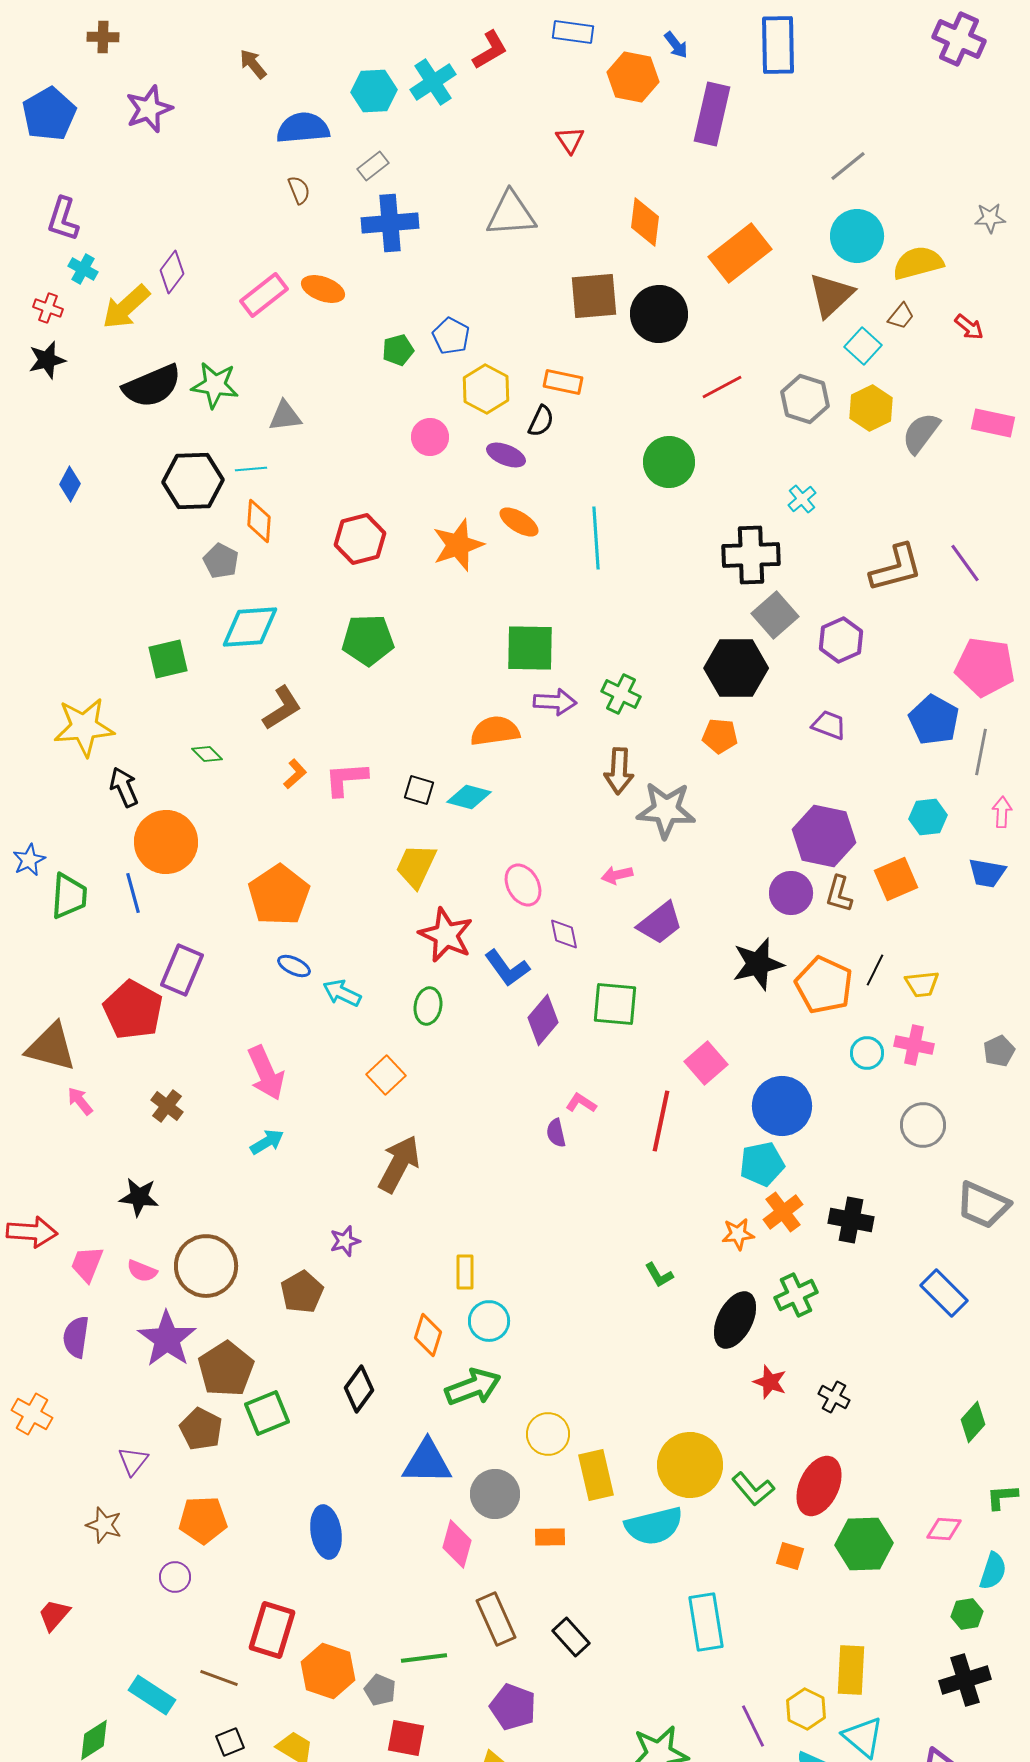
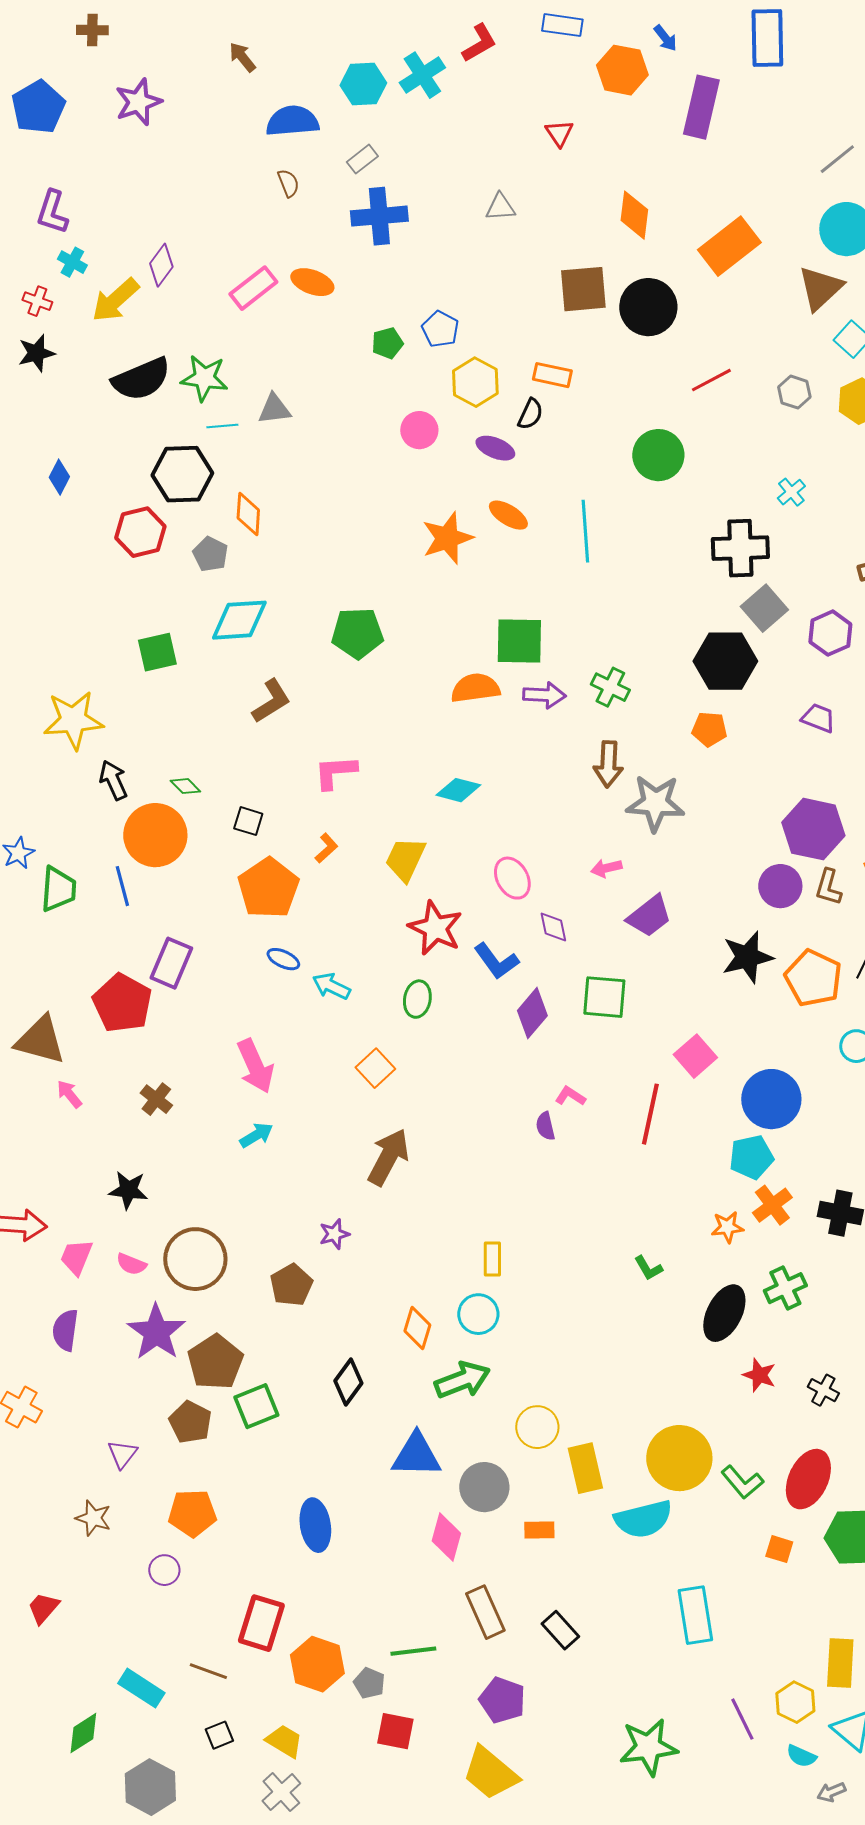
gray triangle: (511, 214) -> (500, 207), size x0.6
gray hexagon: (805, 399) -> (794, 392), size x0.7
cyan line: (251, 469) -> (222, 426), moved
red hexagon: (360, 539) -> (140, 532), moved
orange semicircle: (495, 731) -> (475, 688), moved
green diamond: (207, 754) -> (185, 786), moved
orange L-shape: (295, 774) -> (326, 848), moved
black square: (419, 790) -> (248, 821), moved
yellow rectangle: (465, 1272) -> (492, 1259), moved

